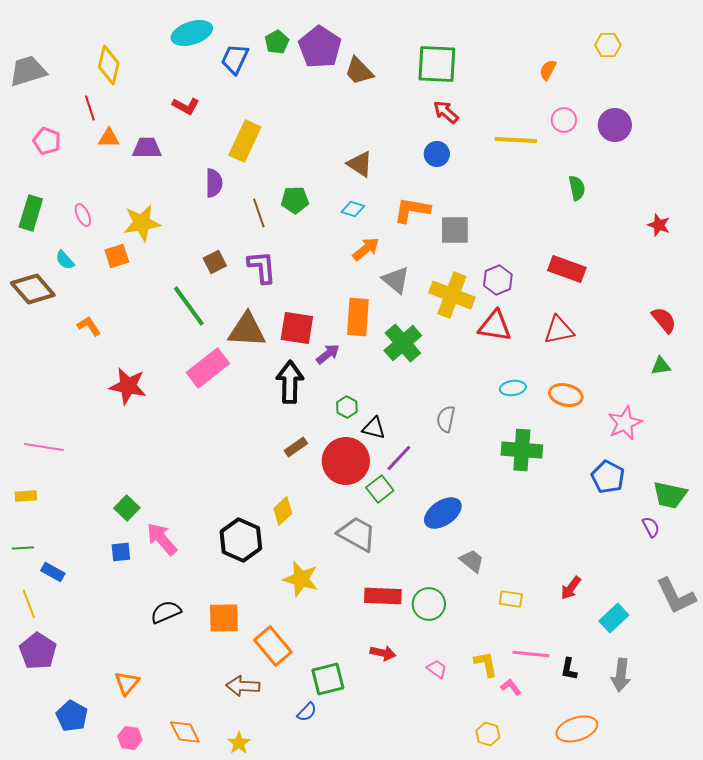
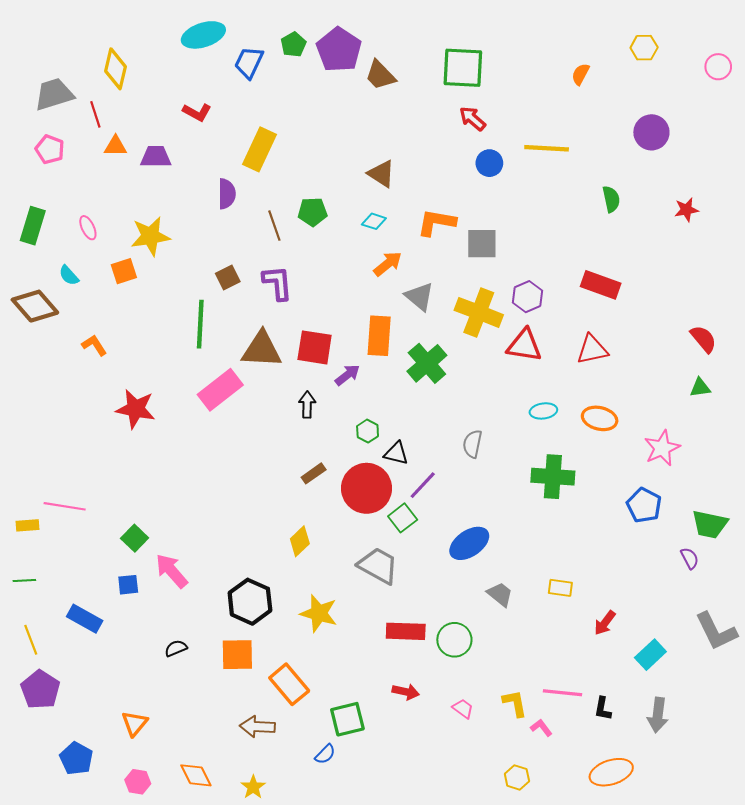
gray trapezoid: (28, 71) -> (54, 94), moved
pink circle: (564, 120) -> (718, 67), moved
blue circle: (437, 154) -> (489, 163), moved
red star: (659, 225) -> (686, 210), moved, turned -30
green line: (189, 306) -> (200, 324), turned 39
black arrow: (290, 382) -> (307, 405), size x0.6
pink line: (44, 447) -> (65, 506), moved
black hexagon: (241, 540) -> (250, 602), moved
blue rectangle: (53, 572) -> (85, 619), moved, size x1.4
yellow rectangle: (511, 599) -> (560, 588), moved
black semicircle: (166, 612) -> (176, 648), size x0.7

